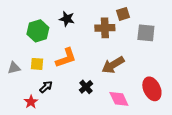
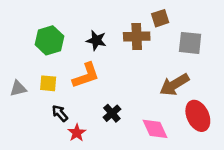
black star: (67, 19) -> (96, 40), moved
brown arrow: (113, 65) -> (174, 85), moved
black arrow: (46, 87) -> (60, 113), turned -88
red star: (31, 102) -> (77, 133), moved

